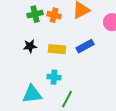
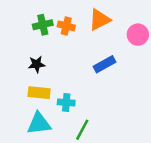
yellow rectangle: (57, 49) -> (39, 93), moved

